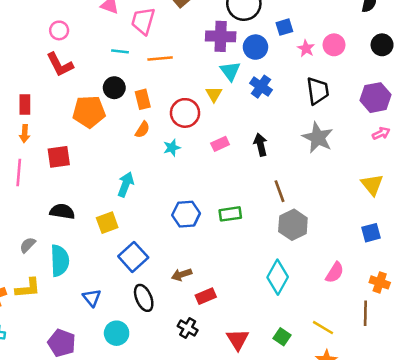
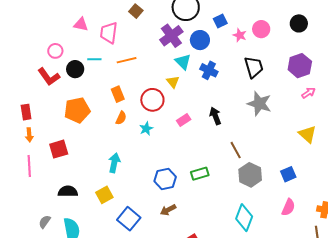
pink circle: (59, 30) -> (55, 51), moved
purple cross: (221, 36) -> (171, 36), turned -30
black circle: (114, 88) -> (75, 69), moved
blue square: (371, 233) -> (288, 174), moved
brown arrow: (182, 275) -> (168, 210), moved

